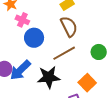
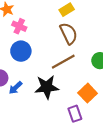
blue circle: (34, 38) -> (21, 51), moved
blue arrow: (20, 70) -> (15, 88), moved, size x0.6

